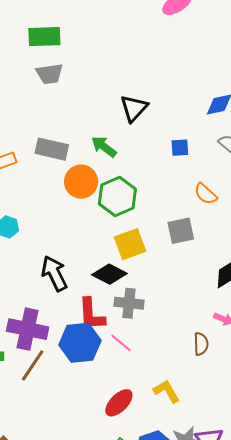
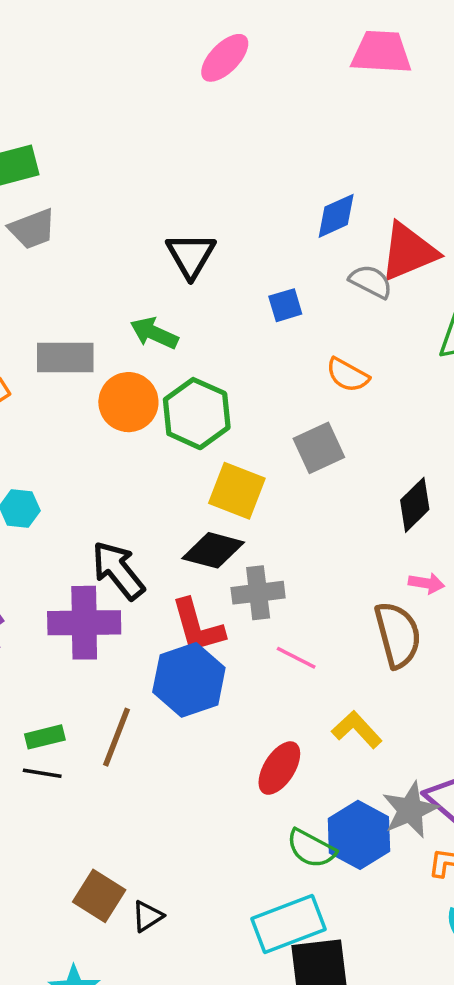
yellow square: (130, 244) -> (237, 491), turned -36
purple cross: (28, 329) -> (84, 623), moved
pink line: (121, 343) -> (296, 658), moved
brown semicircle: (201, 344) -> (398, 635), size x1.6

